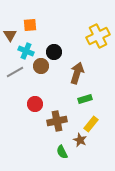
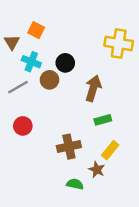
orange square: (30, 25) -> (36, 30), turned 32
yellow cross: (98, 36) -> (119, 43), turned 35
red circle: (35, 104) -> (23, 126), moved
green semicircle: (62, 152) -> (75, 184), turned 128

